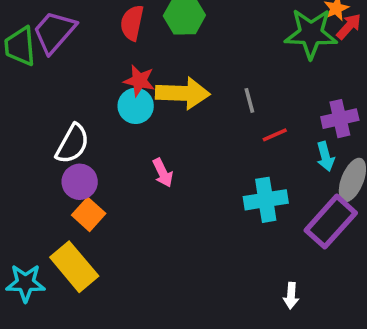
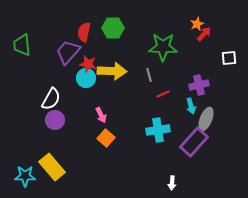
purple trapezoid: (54, 32) -> (68, 52), moved
green star: (311, 34) -> (163, 47), moved
orange square: (89, 214) -> (106, 138), moved

